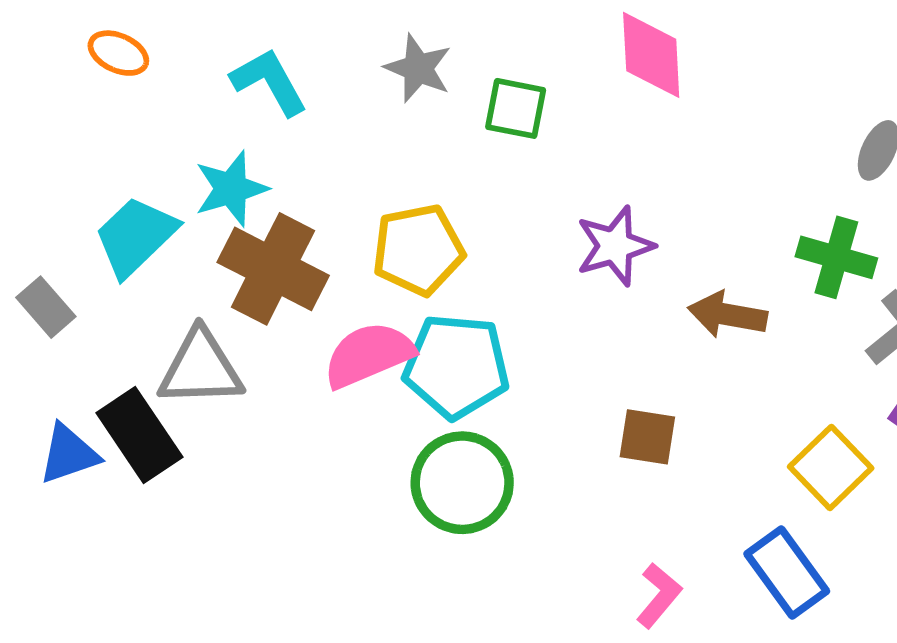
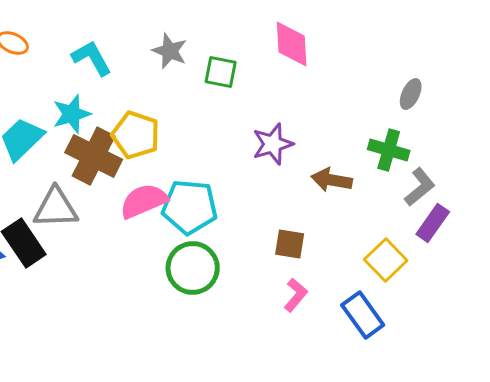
yellow pentagon: (418, 250) -> (136, 135), moved, turned 30
pink L-shape: (659, 595) -> (296, 295), moved

